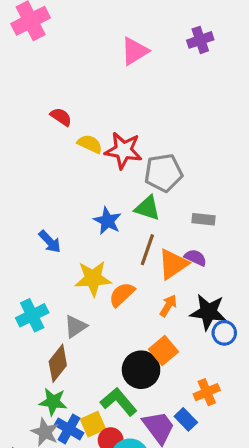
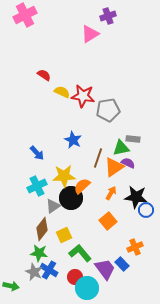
purple cross: (200, 40) -> (108, 16), moved
green triangle: (147, 208) -> (121, 148), moved, turned -30
cyan cross: (32, 315) -> (37, 186), moved
black circle: (141, 370) -> (71, 198), moved
yellow square: (93, 424) -> (64, 235), moved

